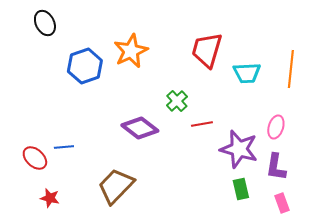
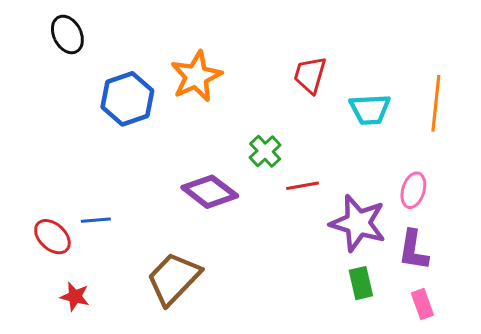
red trapezoid: (207, 50) -> (310, 75), size x0.7

